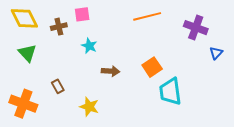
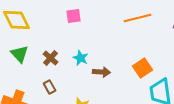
brown cross: (59, 27) -> (51, 58), moved, turned -35
cyan star: (89, 46) -> (81, 58), moved

